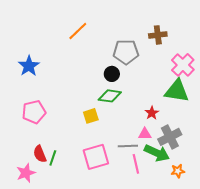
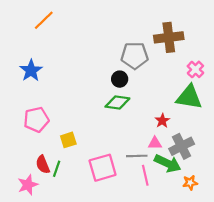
orange line: (78, 31) -> (44, 20), moved
brown cross: (158, 35) -> (169, 37), size x1.5
pink cross: (183, 65) -> (195, 69), size x0.7
yellow square: (91, 116) -> (68, 140), moved

